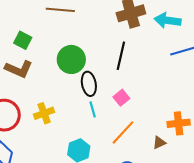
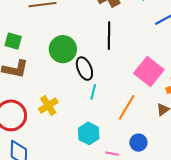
pink square: (121, 98) -> (149, 71), moved, size x1.8
cyan line: (93, 109) -> (93, 92), turned 42

